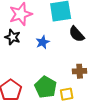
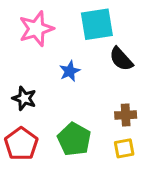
black star: (13, 37) -> (24, 98), moved
yellow square: (67, 94) -> (124, 148), moved

